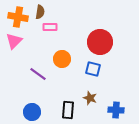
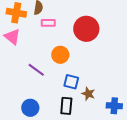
pink triangle: (14, 41) -> (12, 37), turned -36
red circle: (100, 42) -> (86, 29), moved
blue square: (93, 69) -> (71, 82), moved

